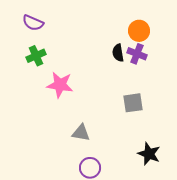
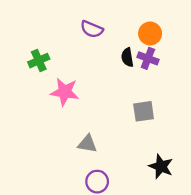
purple semicircle: (33, 23) -> (92, 29), moved

